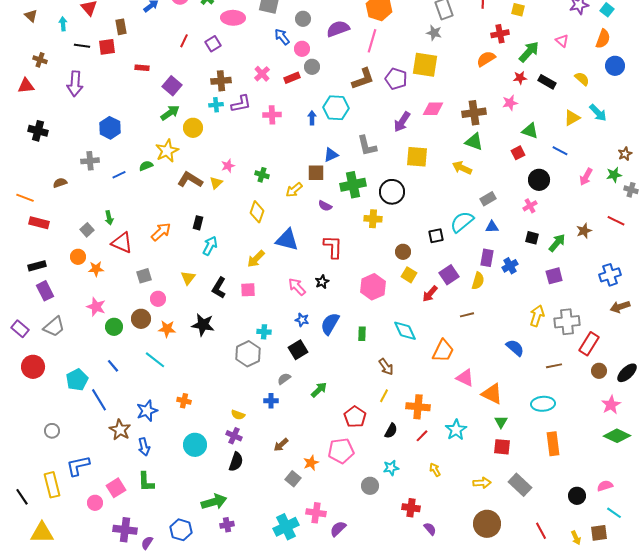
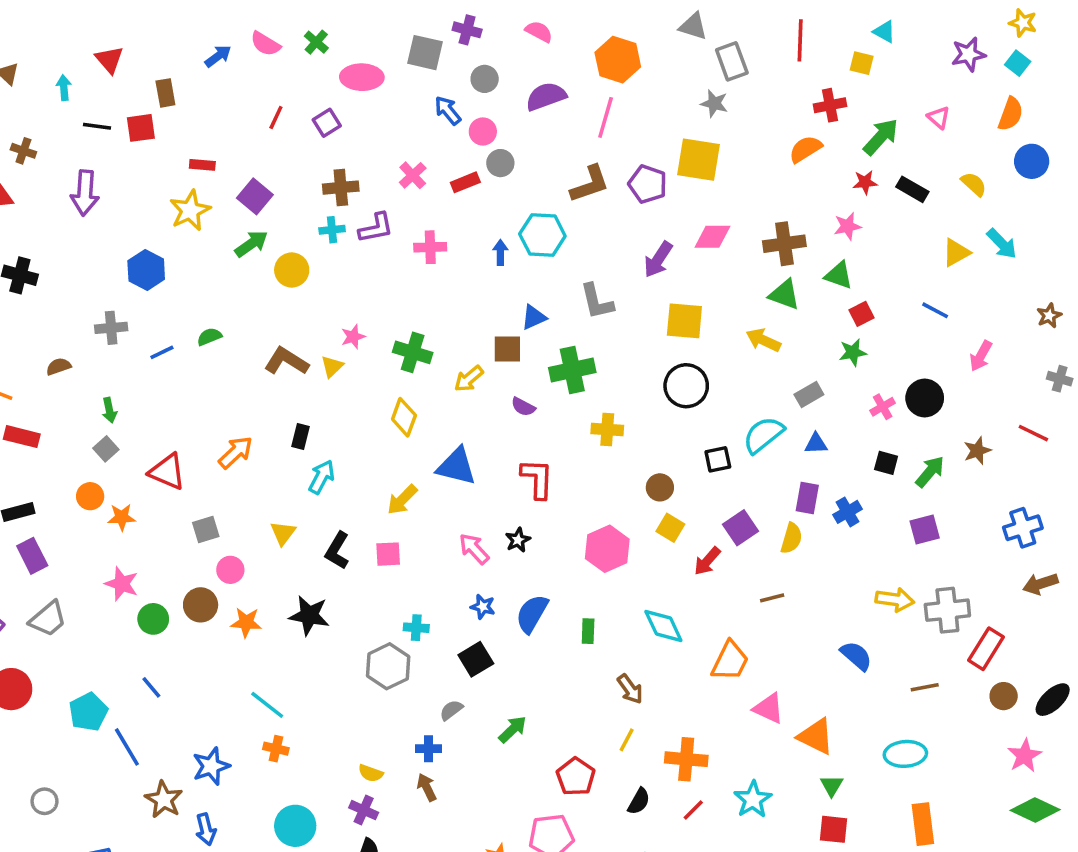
green triangle: (530, 131) -> (839, 275), moved
yellow star: (167, 151) -> (190, 210), moved
green cross: (262, 175) -> (413, 352), size x1.5
green star: (614, 175) -> (853, 352), moved
black circle: (539, 180) -> (925, 398), moved
black circle: (392, 192) -> (686, 386), moved
green arrow: (109, 218) -> (109, 410), moved
yellow arrow: (537, 316) -> (895, 600), turned 80
cyan line: (155, 360) -> (267, 705), moved
brown arrow: (281, 445) -> (427, 787), moved, turned 105

